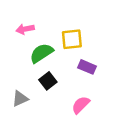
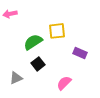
pink arrow: (25, 29) -> (10, 14), moved
purple rectangle: (87, 67) -> (80, 53), moved

